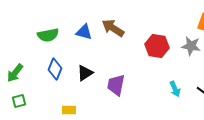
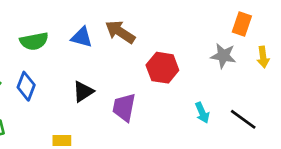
red hexagon: (157, 46) -> (162, 68), moved
blue diamond: (55, 69) -> (26, 86), moved

